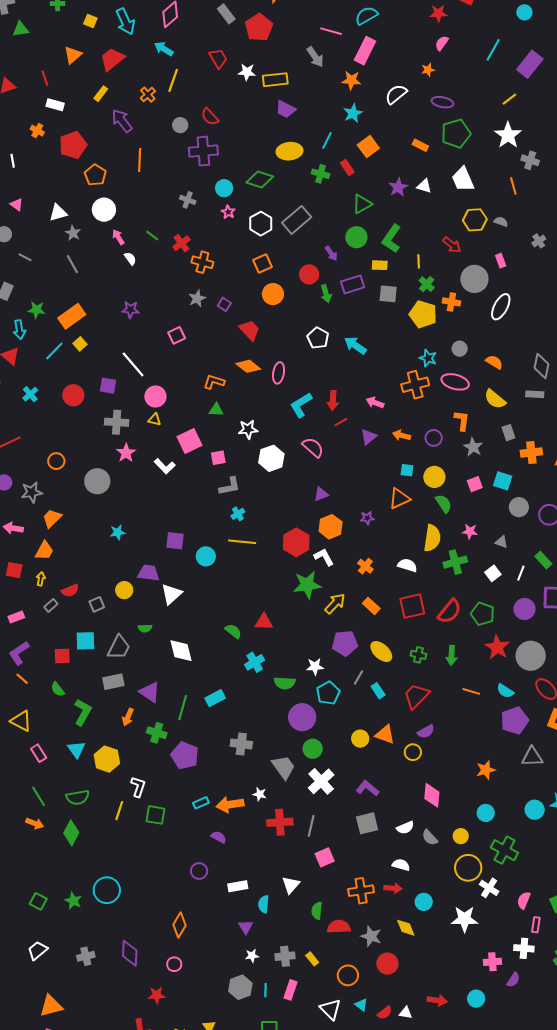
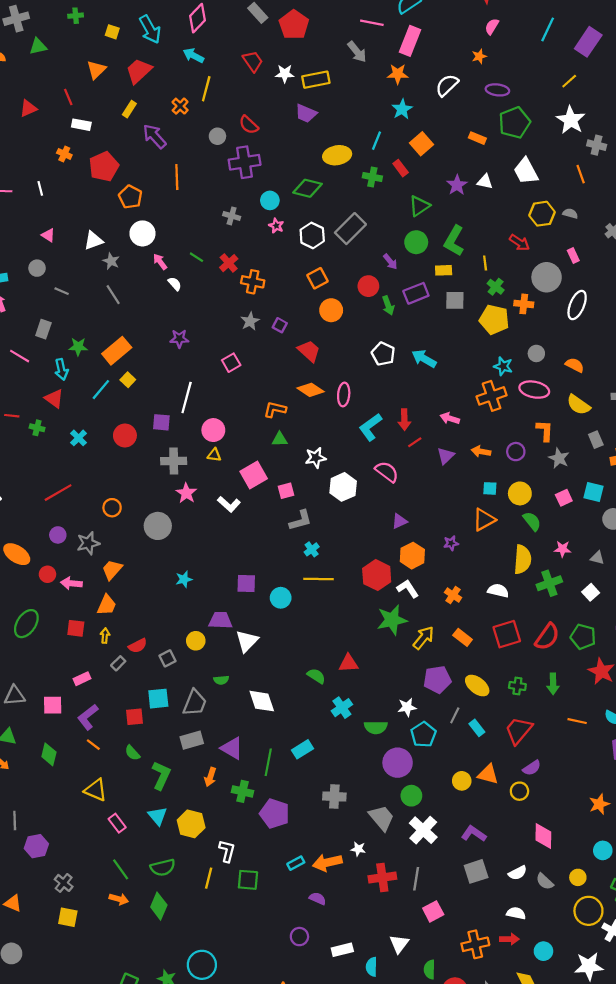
purple trapezoid: (286, 109) -> (306, 113), moved
white line: (133, 364) -> (187, 397), turned 60

